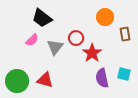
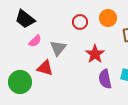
black trapezoid: (42, 18) -> (25, 19), moved
red circle: (76, 38) -> (80, 22), moved
red triangle: (45, 80) -> (45, 68), moved

